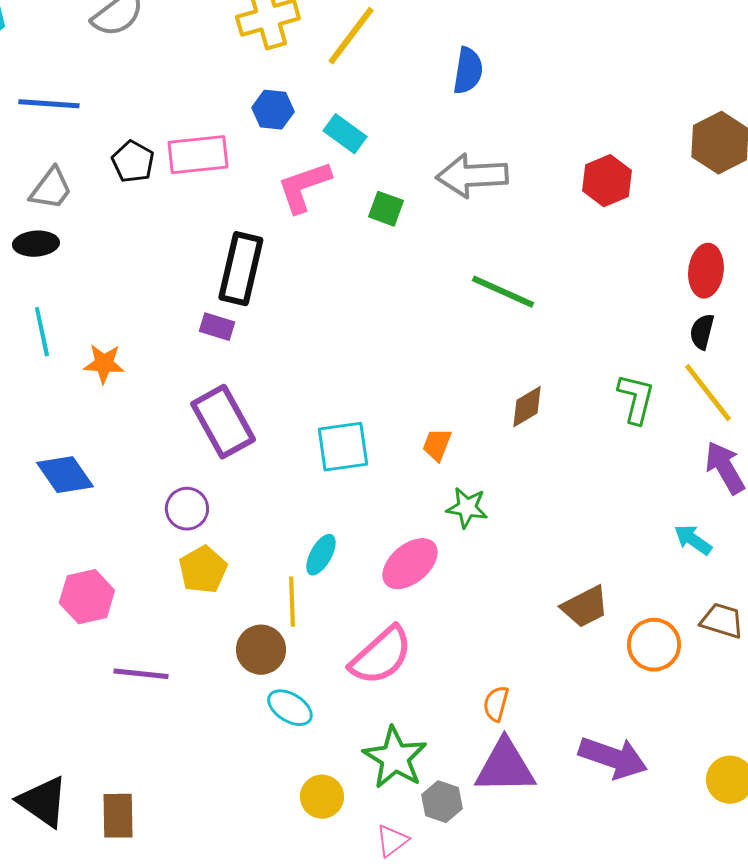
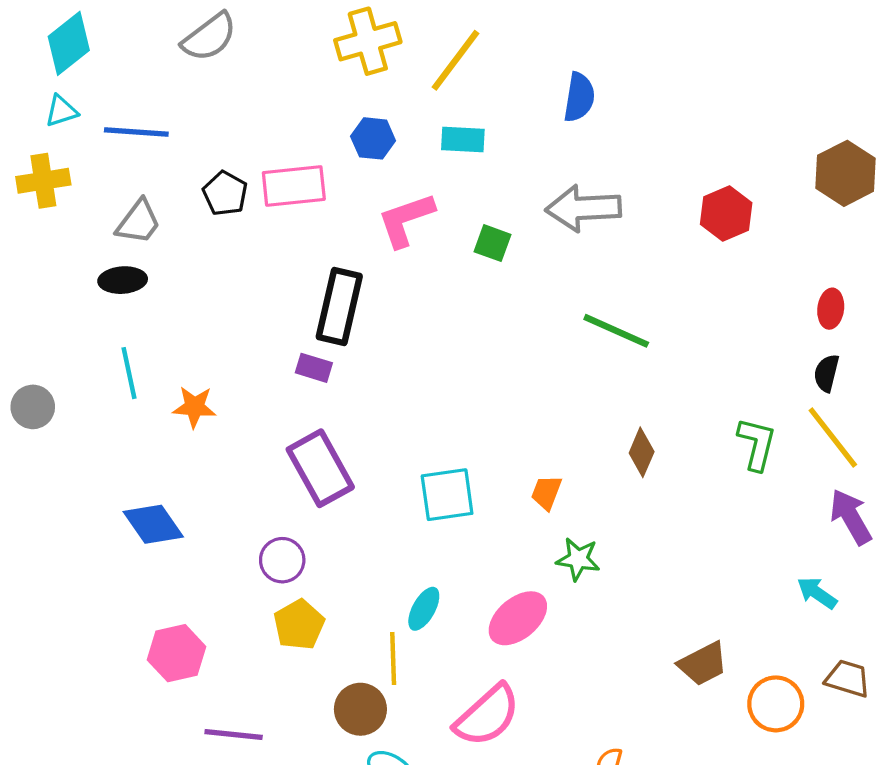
cyan rectangle: (345, 134) -> (463, 140), moved, turned -33
red ellipse: (706, 271) -> (831, 309), size x0.7
brown diamond: (527, 407) -> (642, 452), turned -36

